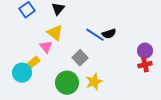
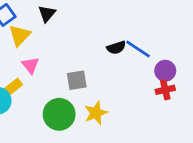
yellow triangle: (55, 33) -> (20, 35), moved, turned 36
blue line: (95, 35) -> (138, 49), moved
gray square: (80, 58) -> (77, 80), turned 35

